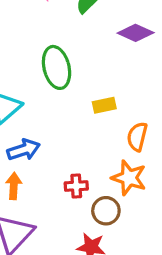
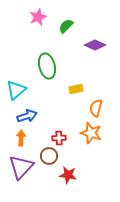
brown circle: (106, 211) -> (49, 156), moved

